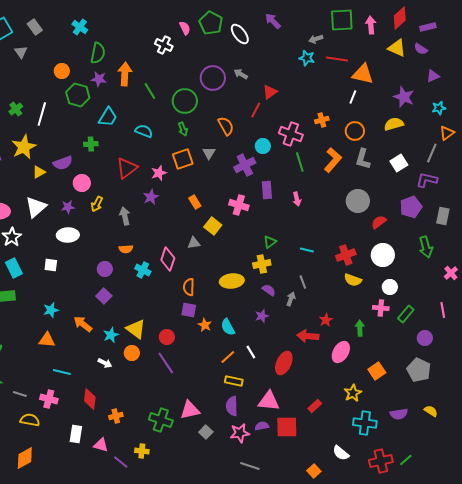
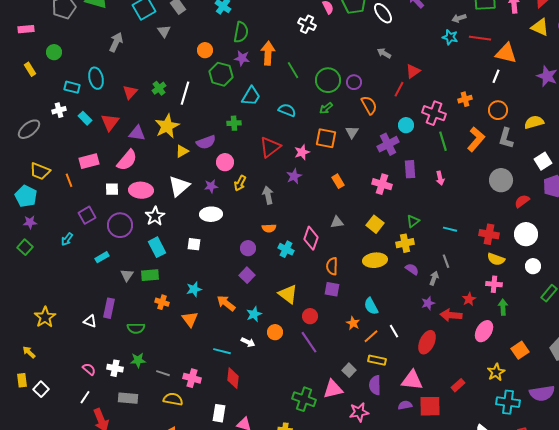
purple circle: (213, 78) -> (354, 82), moved, size x0.6
yellow semicircle: (394, 124) -> (534, 122), moved
green arrow: (183, 129) -> (326, 108), turned 72
orange square: (183, 159) -> (326, 138), turned 30
white square: (399, 163) -> (543, 161), moved
yellow square: (213, 226) -> (375, 224), moved
red cross: (346, 255) -> (489, 234), turned 30
pink cross: (381, 308) -> (494, 284), moved
purple star: (262, 316) -> (428, 303), moved
orange star: (205, 325) -> (353, 323), moved
yellow triangle: (136, 329) -> (288, 294), moved
orange triangle: (47, 340) -> (190, 319), turned 48
cyan line: (62, 372) -> (222, 351), moved
purple semicircle: (399, 414) -> (542, 393), size x1.4
orange cross: (116, 416) -> (162, 302), moved, turned 32
gray square: (206, 432) -> (349, 370), moved
pink star: (240, 433) -> (359, 412), moved

